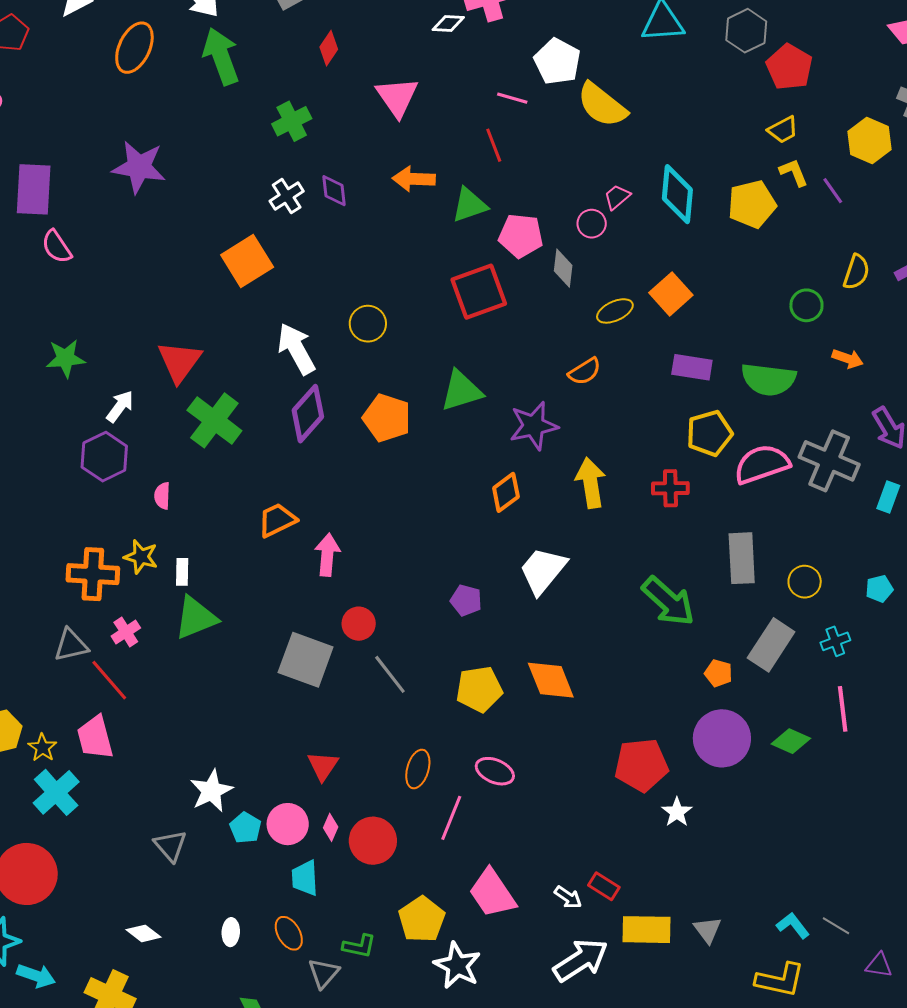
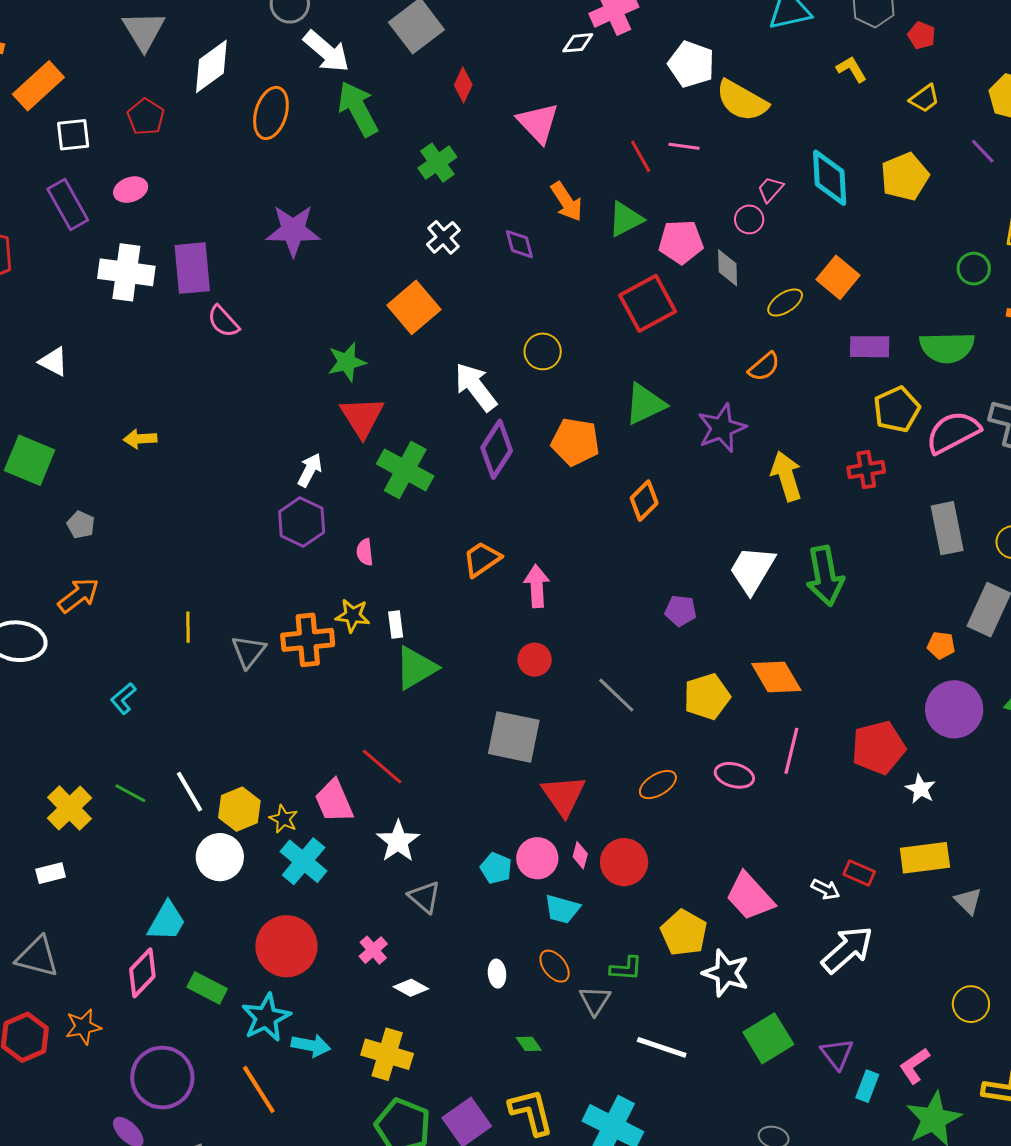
red pentagon: (789, 67) -> (922, 35), size x0.6
pink line: (512, 98) -> (684, 146), moved
yellow L-shape: (794, 172) -> (851, 69), moved
orange arrow: (414, 179) -> (567, 202), turned -117
purple diamond: (334, 191) -> (519, 244), moved
green star: (66, 358) -> (347, 362), moved
orange diamond: (506, 492) -> (644, 501), moved
green arrow: (668, 601) -> (825, 576), moved, turned 46
red circle: (359, 624) -> (535, 660), moved
pink cross: (126, 632) -> (373, 950), moved
gray triangle: (71, 645) -> (249, 651), moved, turned -30
gray square: (306, 660) -> (514, 737), moved
red line: (109, 680) -> (382, 766), moved
red triangle: (323, 766) -> (564, 795), size x1.4
orange ellipse: (418, 769) -> (658, 785), turned 51
white star: (211, 791) -> (398, 841), moved
pink line: (451, 818) -> (791, 751), moved
cyan trapezoid: (305, 878) -> (562, 909), turned -63
yellow rectangle: (646, 930) -> (925, 858), moved

